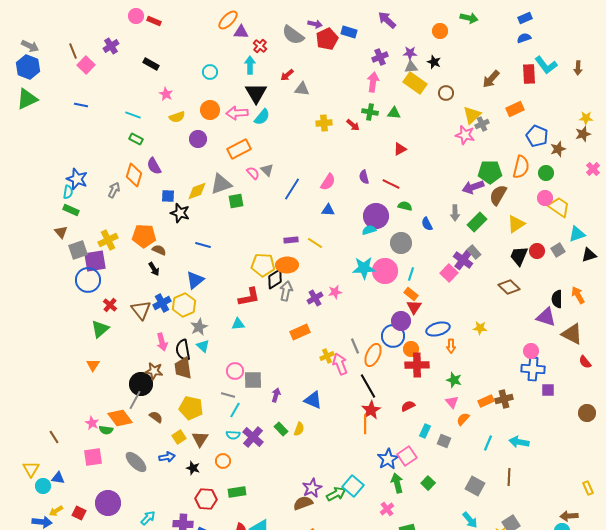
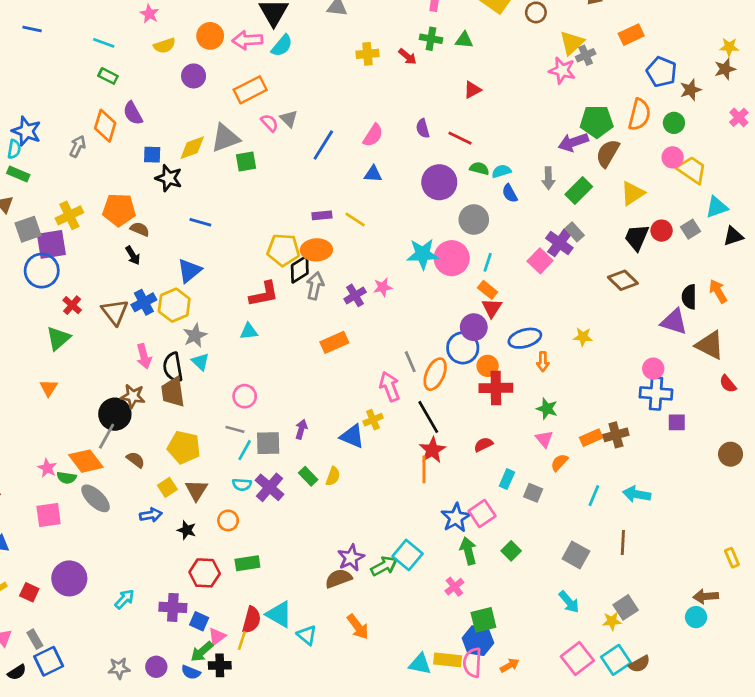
cyan semicircle: (369, 230) -> (501, 171), moved
yellow cross: (327, 356) -> (373, 420), moved
gray square: (253, 380) -> (268, 443), moved
gray ellipse: (136, 462) -> (96, 498), moved

